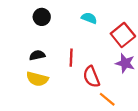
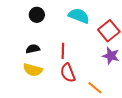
cyan semicircle: (89, 18) -> (79, 16), size x1.5
red semicircle: (91, 77) -> (68, 73), moved

